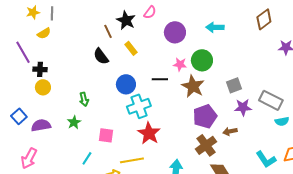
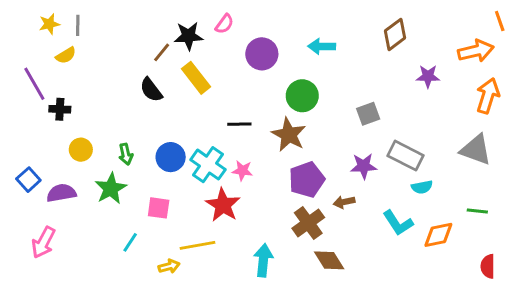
black star: (126, 20) -> (189, 36), turned -30
brown line: (108, 31) -> (162, 52), turned 64
yellow rectangle: (131, 48) -> (196, 78), size x1.5
pink star: (180, 64) -> (242, 171), moved
blue circle: (126, 84) -> (171, 157), moved
gray square: (234, 85) -> (368, 114), moved
yellow circle: (43, 87) -> (81, 150), moved
cyan cross: (139, 106) -> (208, 165), turned -35
green star: (74, 122) -> (111, 189), size x1.5
cyan L-shape: (266, 159) -> (398, 223), moved

